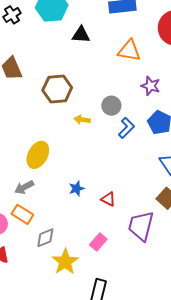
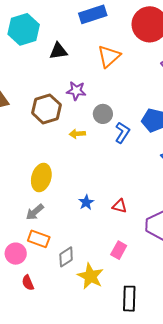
orange triangle: (129, 51) -> (109, 56), turned -40
purple star: (151, 86) -> (76, 91), moved

